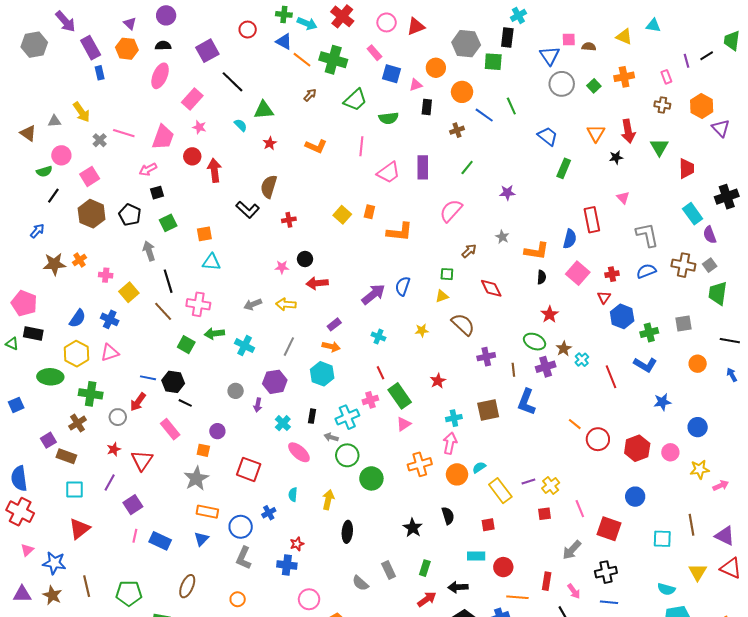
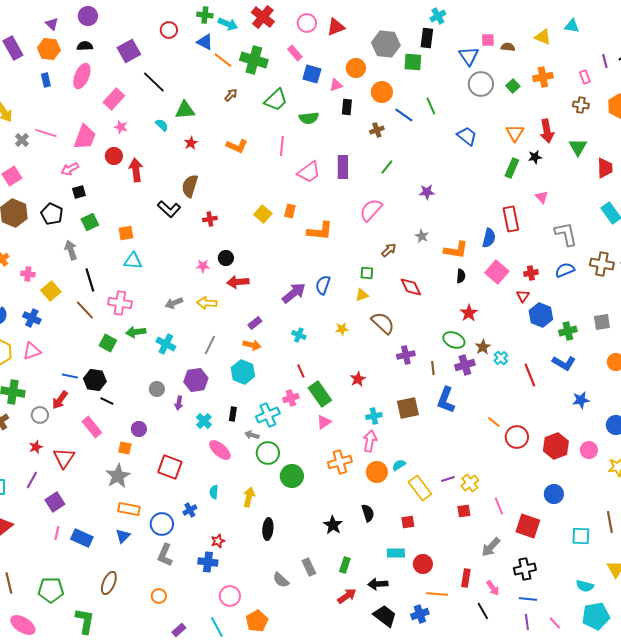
blue rectangle: (100, 73) -> (46, 80), moved
green rectangle: (564, 168) -> (512, 168), moved

